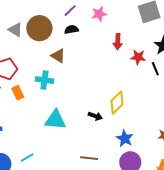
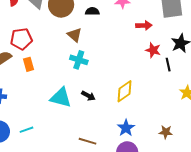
red arrow: (118, 42) -> (144, 25), moved, turned -105
cyan cross: (45, 80) -> (79, 60), moved
black arrow: (95, 116) -> (88, 96), moved

